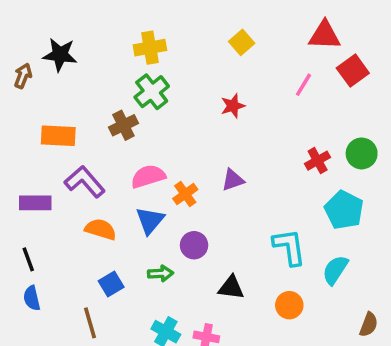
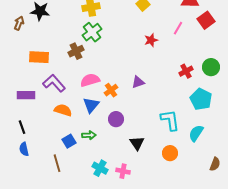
red star: (233, 106) -> (151, 40), moved
green arrow: (161, 273) -> (89, 135), moved
black triangle: (231, 288) -> (137, 143), turned 49

